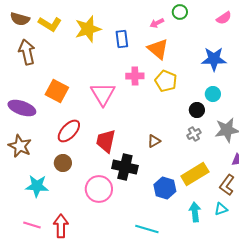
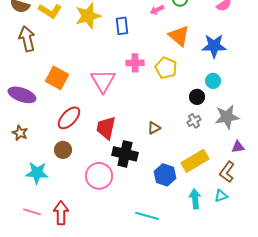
orange triangle: (158, 49) -> (179, 36), moved
brown star: (20, 146) -> (20, 133), size x0.7

